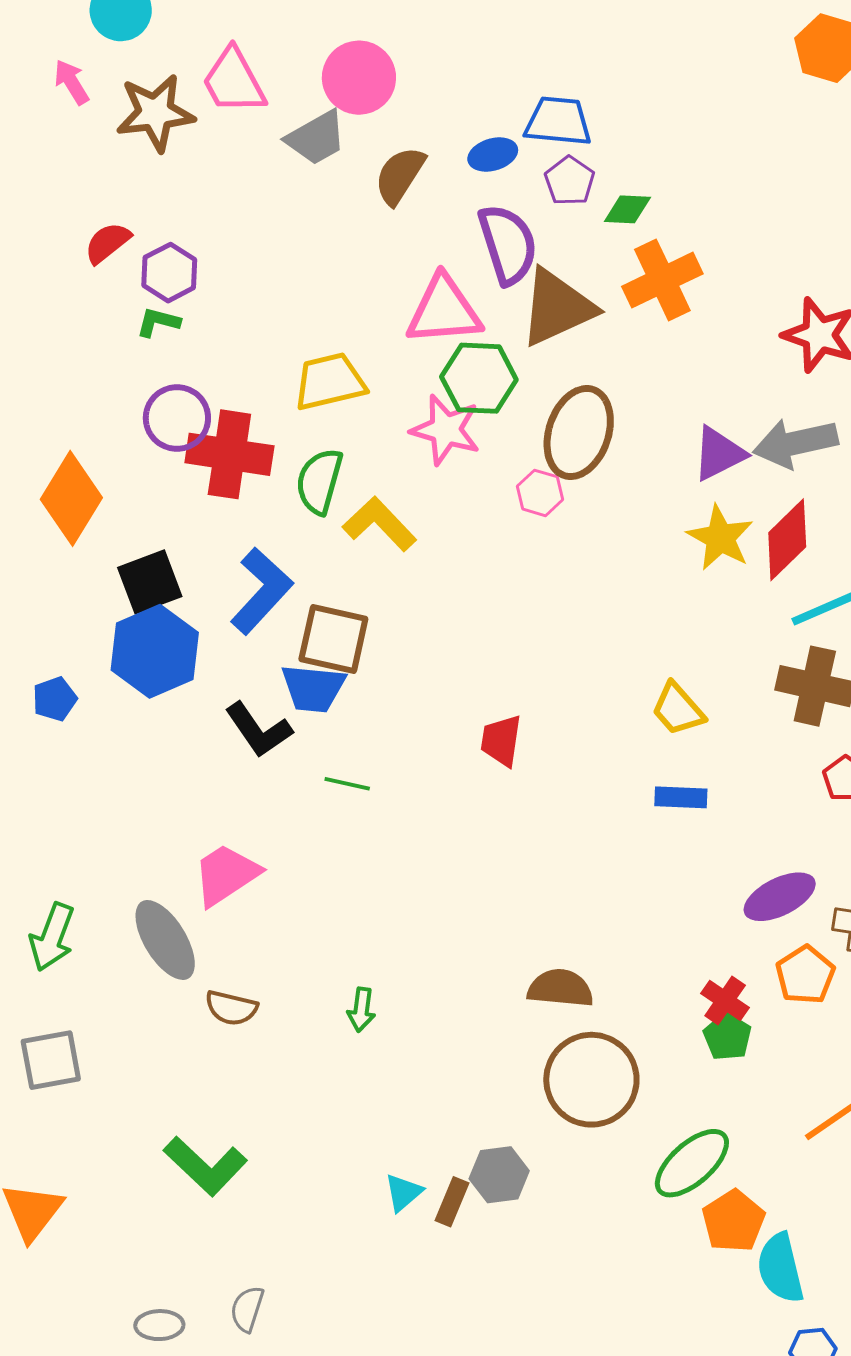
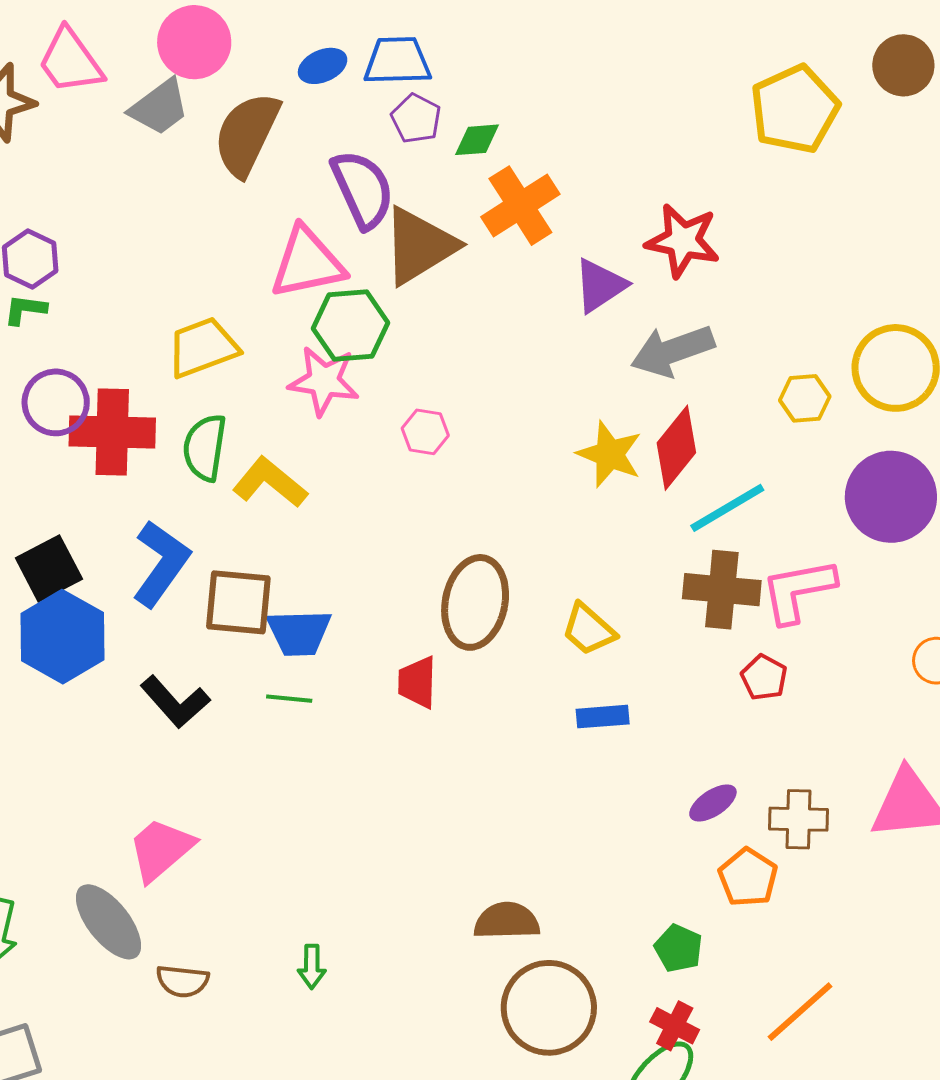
blue ellipse: (493, 155) -> (323, 66), moved
brown semicircle: (400, 175) -> (247, 134), size x1.4
brown ellipse: (579, 433) -> (475, 602), moved
purple triangle: (719, 454) -> (600, 285), moved
blue trapezoid: (313, 688) -> (299, 633), moved
green line: (347, 784) -> (289, 699), moved
purple ellipse: (780, 897) -> (713, 803), size x0.7
red cross: (725, 1000) -> (675, 1026), moved

